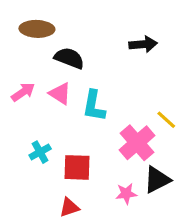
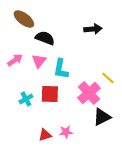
brown ellipse: (37, 29) -> (24, 19), turned 35
pink triangle: (60, 94) -> (39, 61), turned 35
red square: (77, 167) -> (50, 94), moved
pink star: (126, 194) -> (66, 132), moved

